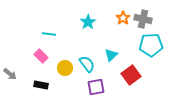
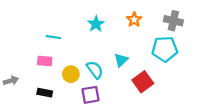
gray cross: (143, 19) -> (173, 21), moved
pink rectangle: (41, 56) -> (45, 61), turned -40
gray arrow: (10, 74) -> (11, 81), turned -56
purple square: (96, 87) -> (91, 95), moved

